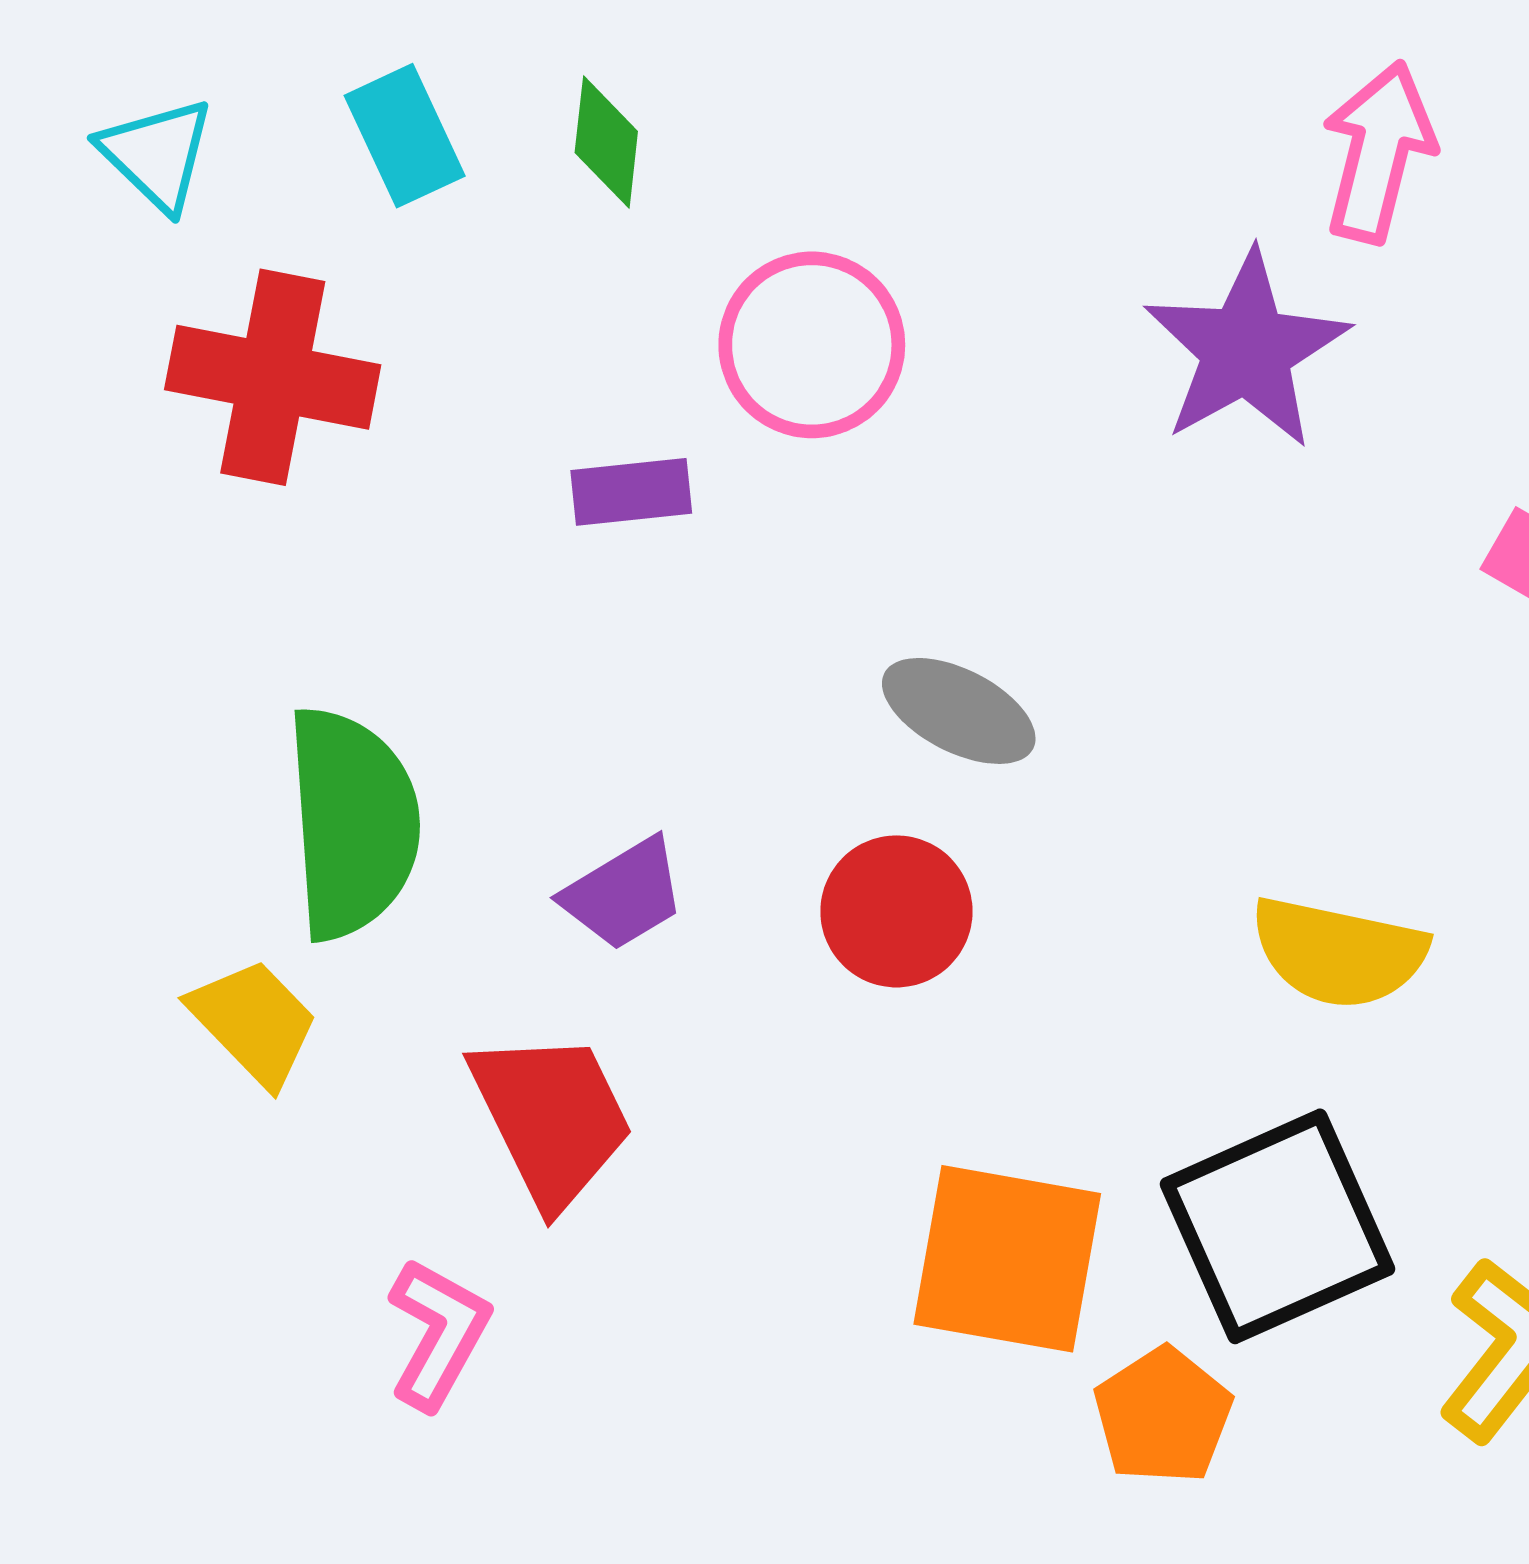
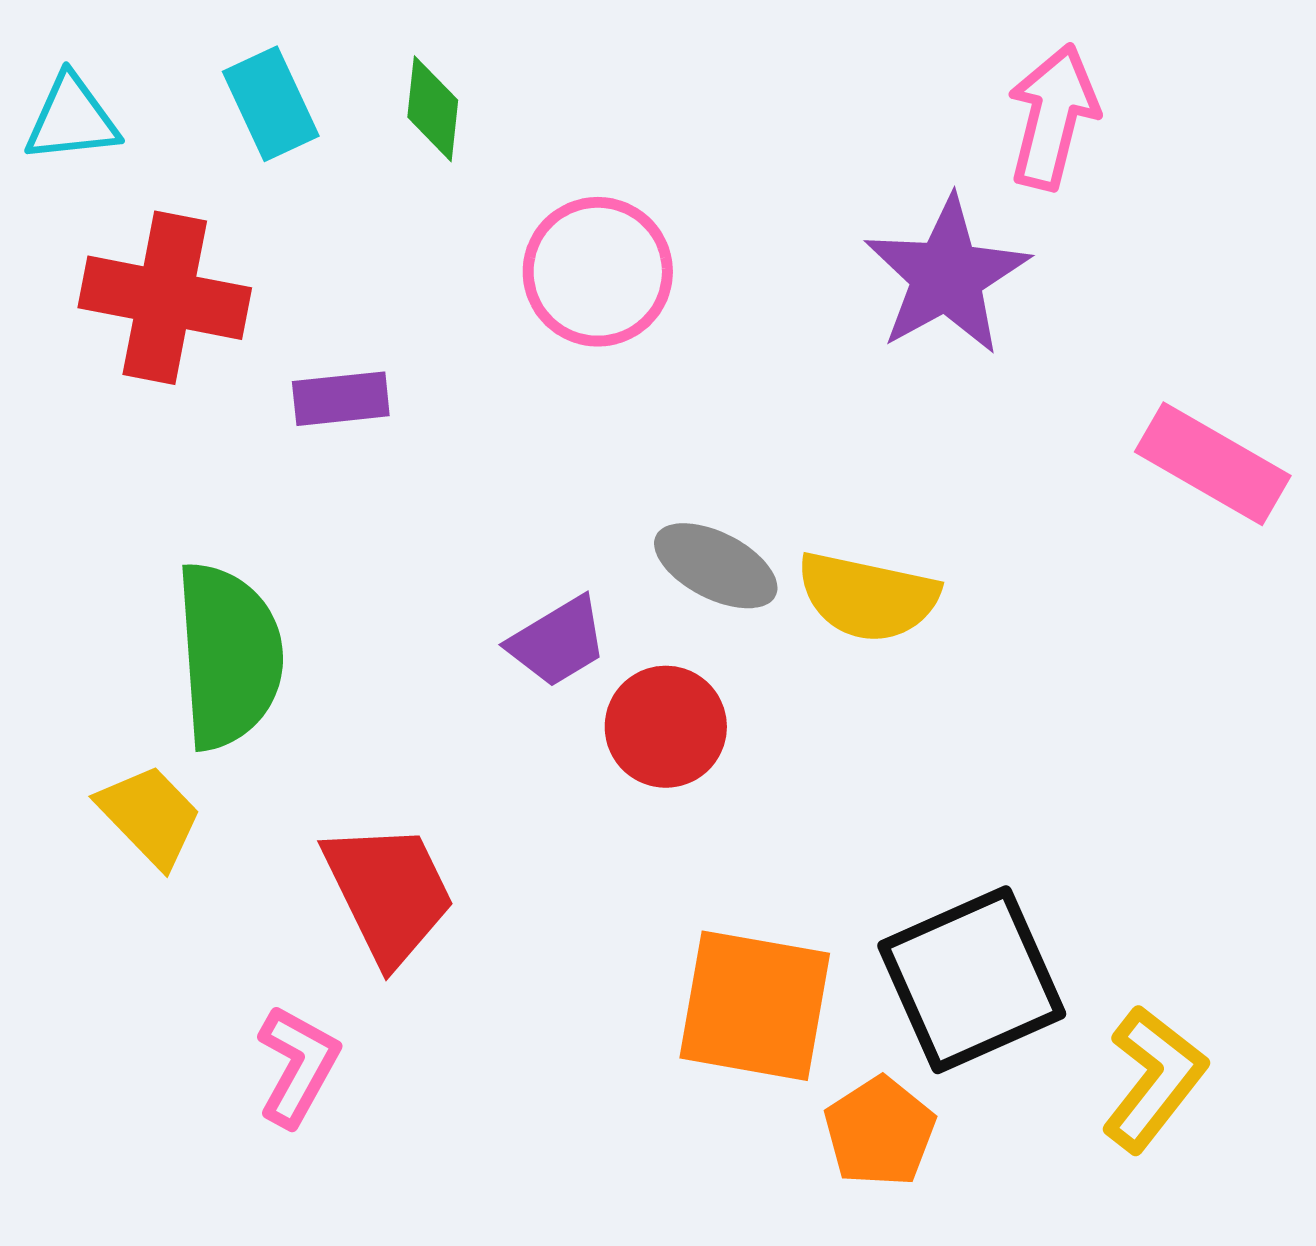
cyan triangle: (157, 154) -> (72, 119), turned -50
purple rectangle: (631, 492) -> (341, 399), moved
purple trapezoid: (624, 894) -> (558, 642), moved
yellow semicircle: (1338, 953) -> (868, 597), moved

